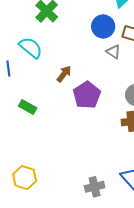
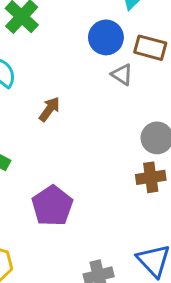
purple pentagon: (87, 95) -> (52, 206), moved

